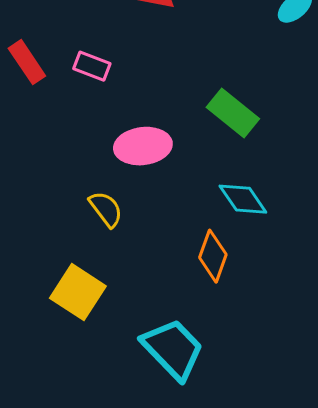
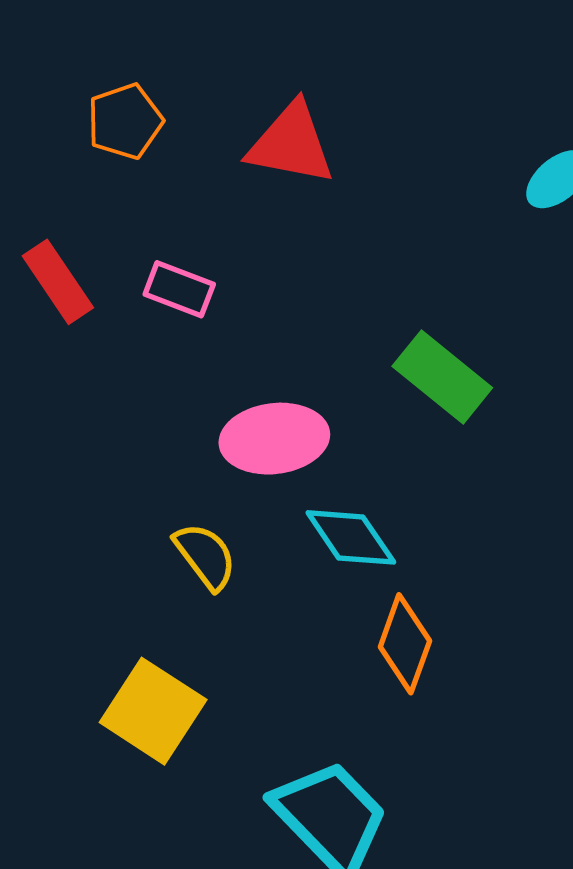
cyan diamond: (243, 199) -> (351, 537), moved

